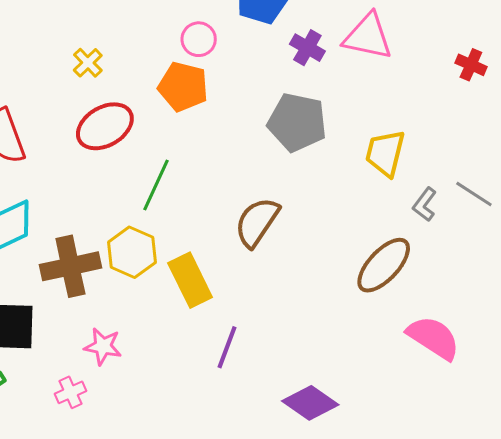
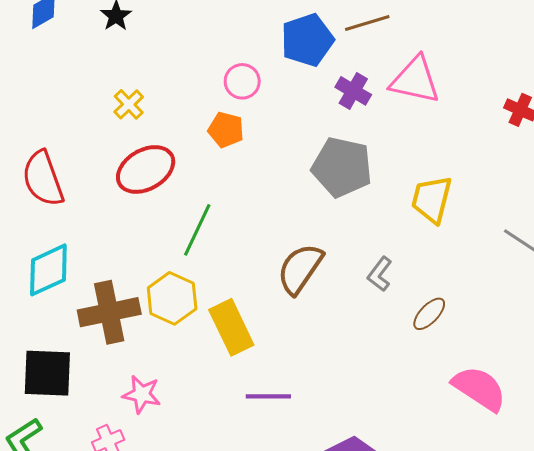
orange pentagon: (183, 87) -> (226, 130), size x0.7
gray L-shape: (425, 204) -> (380, 274), moved
brown ellipse: (384, 265) -> (429, 314), size x0.6
purple line: (227, 347) -> (268, 396), turned 69

